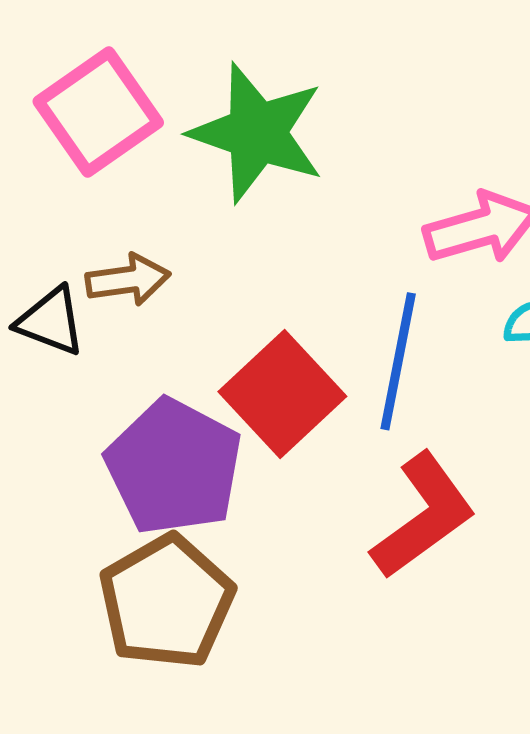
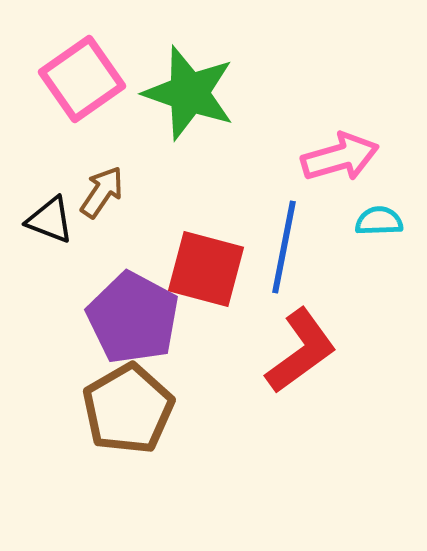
brown arrow: (128, 280) -> (102, 192), turned -48
red square: (282, 394) -> (206, 269), turned -32

